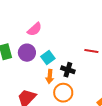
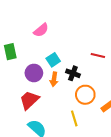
purple circle: (27, 53) -> (34, 73), moved
orange circle: (63, 93) -> (85, 95), moved

